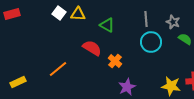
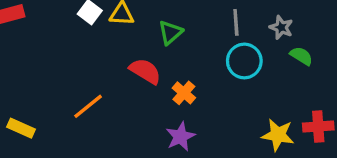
green triangle: (107, 25) -> (170, 32), turned 49
yellow rectangle: (18, 82) -> (21, 128), turned 49
purple star: (127, 87) -> (180, 137), moved

